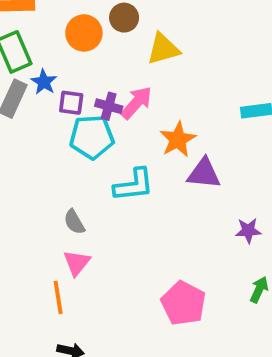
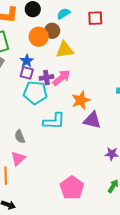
brown circle: (124, 18) -> (52, 31), moved
yellow triangle: (163, 49) -> (65, 50), moved
blue star: (44, 82) -> (27, 61), moved
purple cross: (109, 106) -> (46, 77), turned -32

